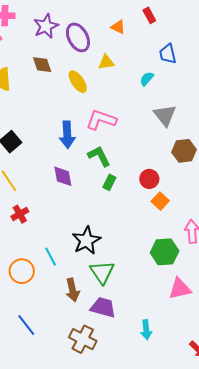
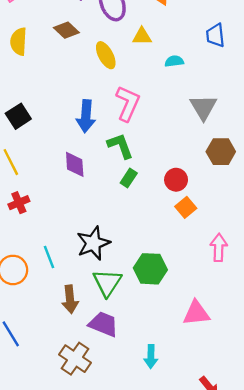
brown diamond: (42, 65) -> (66, 30), turned -35
cyan semicircle: (147, 79) -> (174, 61), moved, turned 35
pink L-shape: (101, 120) -> (128, 103), turned 88
green hexagon: (165, 252) -> (150, 269), moved

